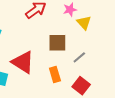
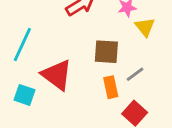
orange rectangle: (55, 75) -> (111, 87), moved

